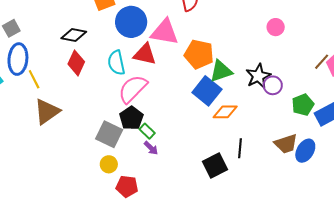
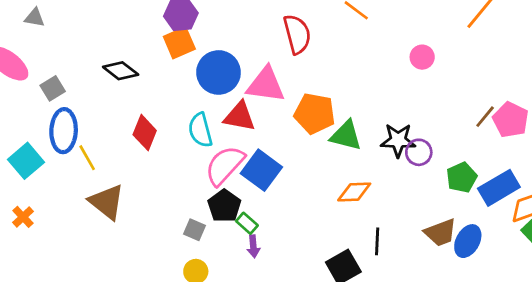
pink circle: (276, 27) -> (422, 57), moved
black diamond: (74, 35) -> (121, 71), moved, turned 30
green triangle: (221, 71) -> (346, 136), turned 35
black star: (258, 76) -> (398, 140), turned 30
blue square: (207, 91) -> (261, 170), moved
brown triangle: (47, 112) -> (107, 202), turned -44
gray square: (109, 134) -> (195, 230), size x0.6
purple arrow: (151, 148) -> (253, 246), turned 42

